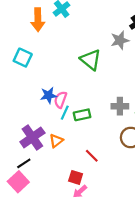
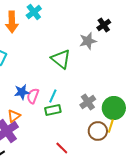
gray cross: (120, 106) -> (88, 102), turned -35
cyan line: (65, 113) -> (53, 96), moved
orange triangle: (56, 141) -> (14, 116), moved

